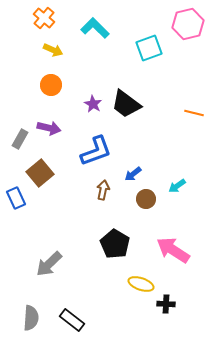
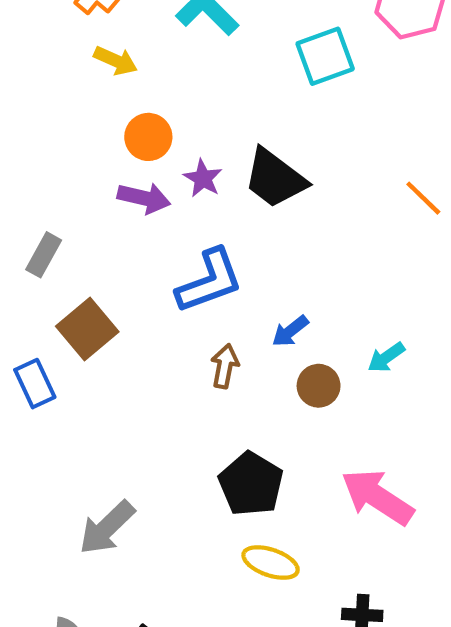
orange circle: (51, 85) -> (148, 137), moved
orange line: (194, 113) -> (423, 198), turned 30
purple arrow: (49, 128) -> (144, 198), moved
yellow ellipse: (141, 284) -> (271, 563), moved

